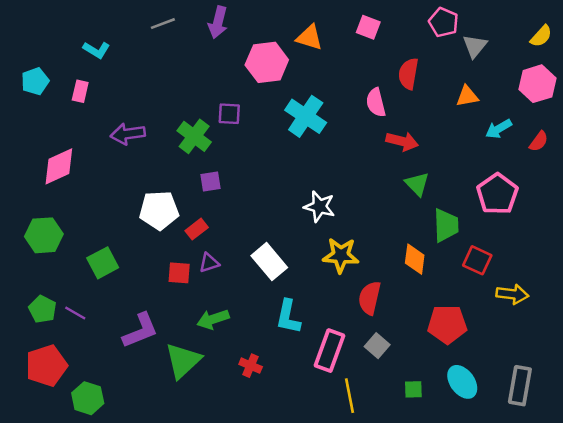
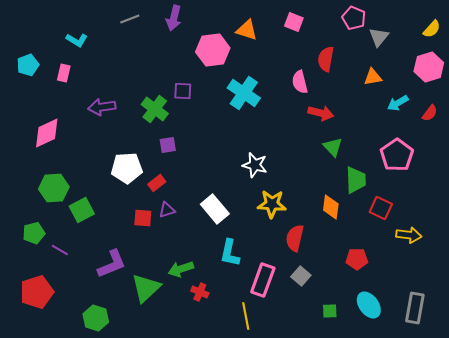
green hexagon: (44, 235) -> (54, 188), moved
green pentagon: (43, 309) -> (34, 233), moved, turned 30
green arrow: (213, 319) -> (181, 269), moved
red pentagon: (447, 324) -> (357, 259), size x0.7
yellow line: (350, 396) -> (246, 316), moved
green hexagon: (88, 398) -> (96, 318), moved

